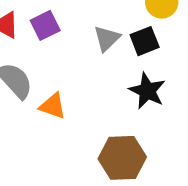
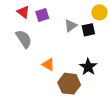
black star: (147, 91) -> (88, 67), moved
orange triangle: (53, 106) -> (48, 64), moved

